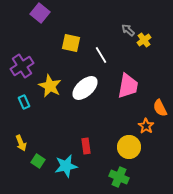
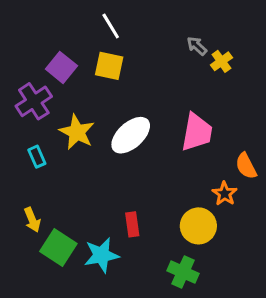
purple square: (40, 13) -> (61, 67), moved
white line: (101, 55) -> (111, 26), moved
green square: (38, 161) -> (58, 247), size x1.6

